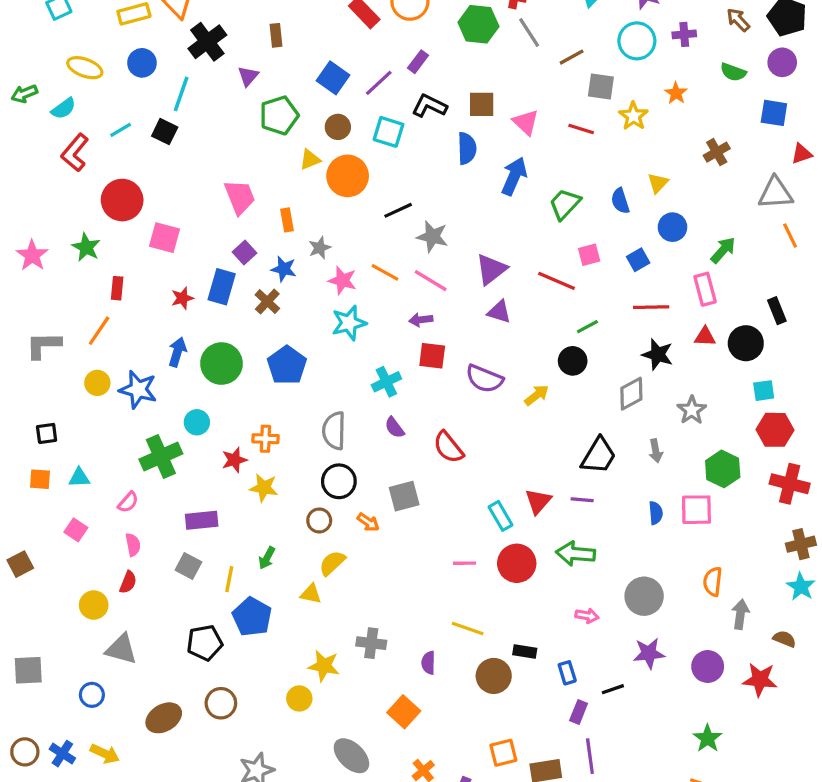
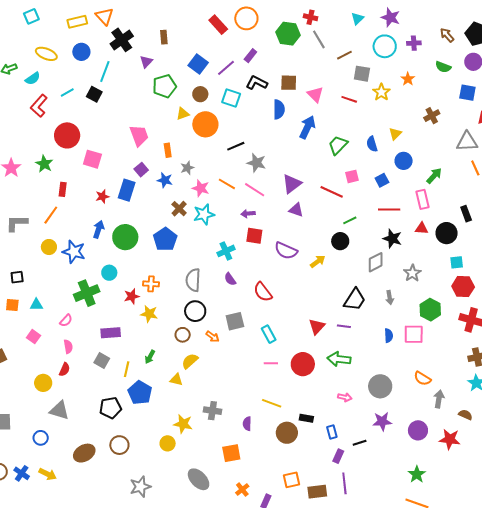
brown cross: (267, 302) -> (179, 209), moved
cyan rectangle: (500, 516) -> (269, 334), moved
orange semicircle: (713, 582) -> (422, 378), turned -66
orange square: (404, 712) -> (231, 453), turned 36

